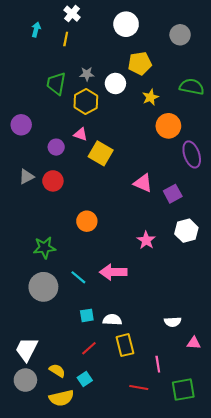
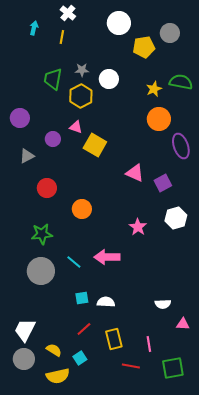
yellow pentagon: (140, 63) -> (144, 47), moved
yellow star: (150, 97) -> (154, 89), moved
gray triangle: (26, 177) -> (27, 156), moved
red circle: (53, 181) -> (47, 188), moved
yellow rectangle: (125, 345) -> (114, 339), moved

